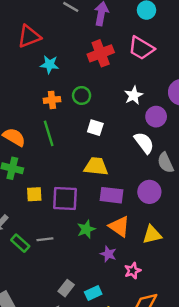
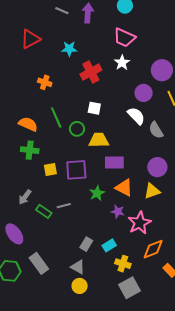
red cross: (101, 53) -> (91, 72), moved
cyan star: (50, 65) -> (69, 49), moved
white star: (134, 95) -> (122, 63), moved
green circle: (82, 96) -> (77, 129), moved
orange cross: (52, 100) -> (45, 82), moved, turned 32
purple circle: (149, 192) -> (157, 167), moved
pink star: (133, 271) -> (140, 223), size x1.6

